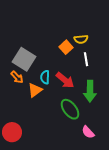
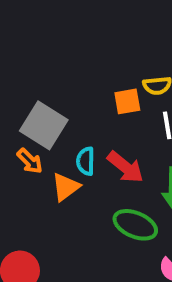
orange square: (66, 47) -> (127, 101), turned 32
green ellipse: (70, 109) -> (135, 225), turned -30

